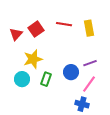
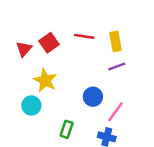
yellow star: (33, 59) -> (45, 80), turned -30
purple line: (90, 63) -> (117, 67), moved
green rectangle: (46, 79) -> (67, 129), moved

